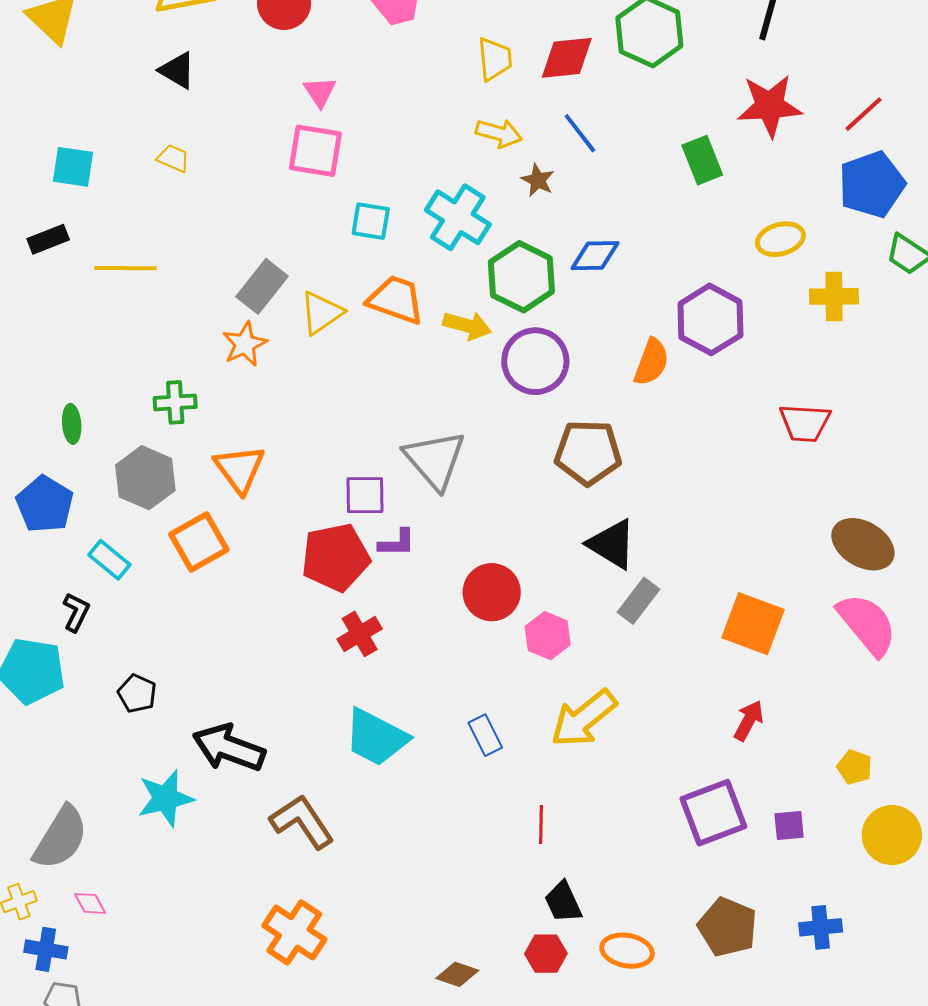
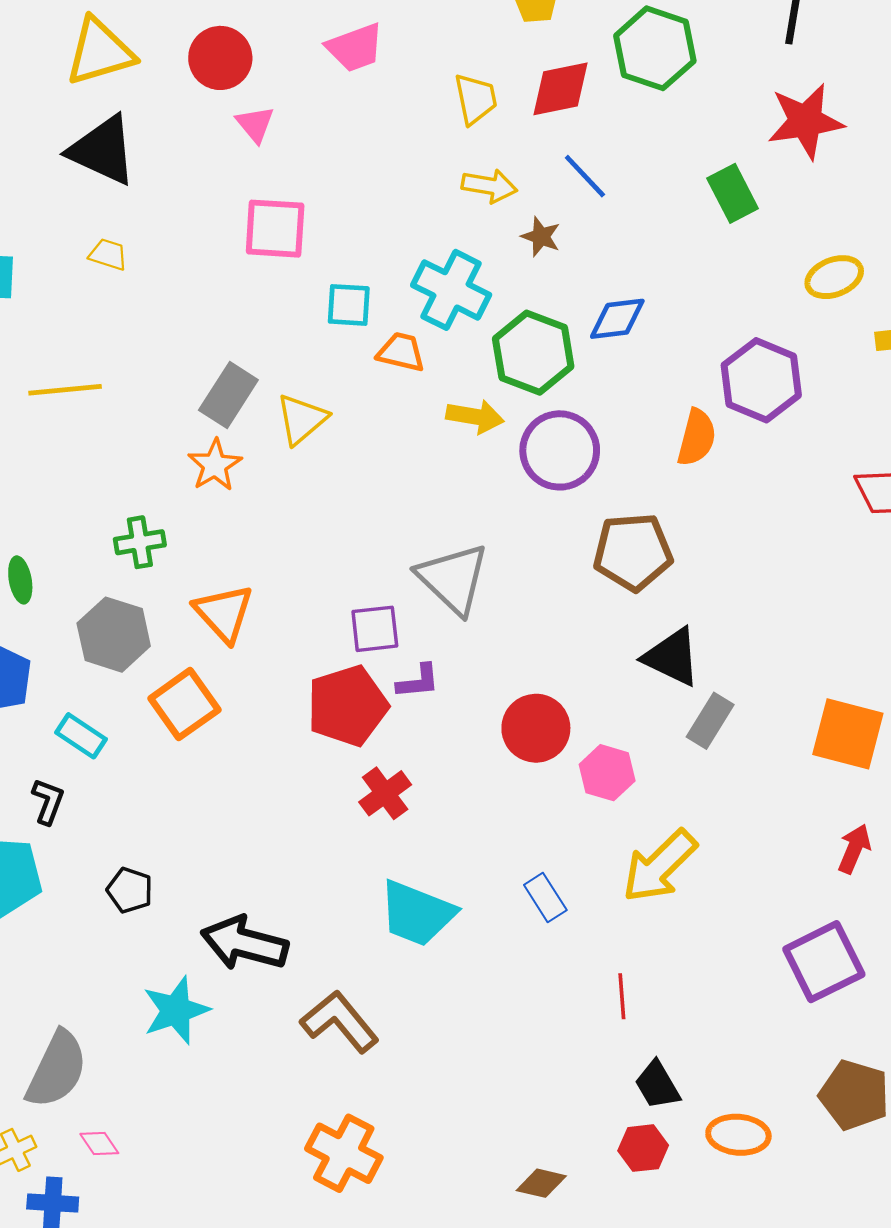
black triangle: (177, 70) -> (103, 150), size x1.6
pink triangle: (320, 92) -> (255, 124), moved
orange trapezoid: (396, 300) -> (401, 352), moved, size x0.7

